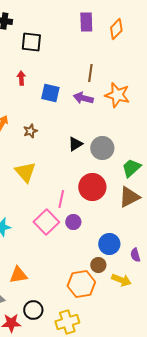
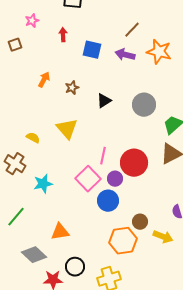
brown line: (90, 73) -> (132, 30), turned 36
black triangle: (75, 144) -> (104, 101), moved
red circle: (92, 187) -> (134, 163), moved
blue circle: (109, 244) -> (108, 201), moved

